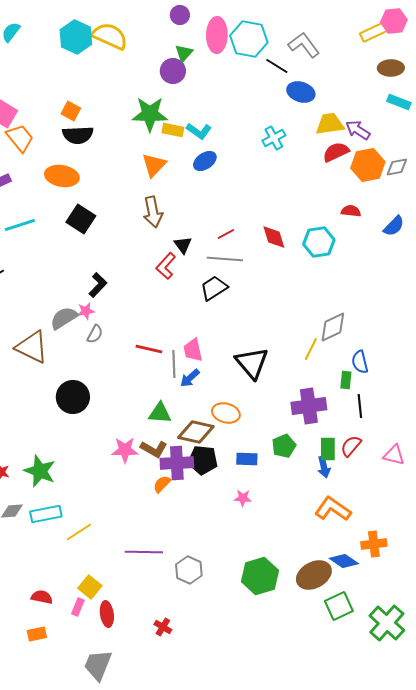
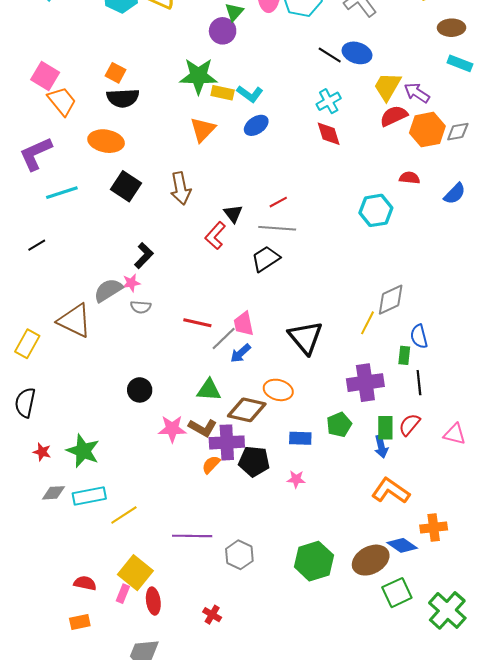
black line: (277, 66) -> (330, 55), moved
yellow trapezoid: (330, 124) -> (387, 87), turned -52
brown arrow: (153, 212) -> (181, 188), moved
red diamond: (274, 237) -> (329, 134), moved
gray semicircle: (95, 334) -> (141, 307), turned 66
gray line: (174, 364) -> (224, 339), turned 48
black circle: (73, 397) -> (140, 390), moved, size x0.7
black pentagon: (203, 460) -> (254, 461), moved
yellow square: (90, 587) -> (135, 573), size x1.4

